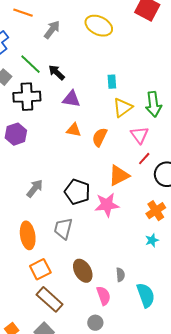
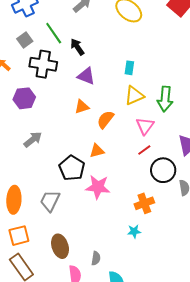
orange triangle: (74, 130) -> (82, 107), turned -42
orange triangle: (119, 175) -> (97, 151), moved, size x0.7
gray arrow: (35, 188) -> (33, 139), moved

